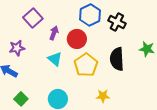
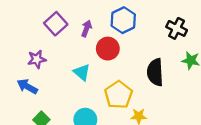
black cross: (117, 22) -> (177, 28), moved
purple arrow: (54, 33) -> (86, 28), moved
yellow pentagon: (86, 65) -> (118, 95), moved

